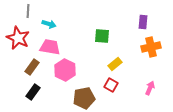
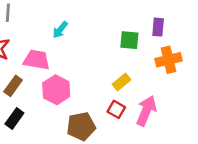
cyan arrow: (49, 24) -> (60, 30), moved, turned 112
green square: (102, 36) -> (129, 40), moved
pink arrow: (150, 88) -> (146, 111), moved, size x1.6

